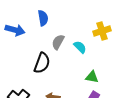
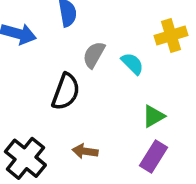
green triangle: (92, 77) -> (153, 116), turned -40

